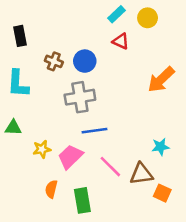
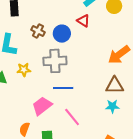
red triangle: (121, 41) -> (83, 21), moved
yellow star: (42, 149) -> (24, 70), moved
brown triangle: (141, 174) -> (115, 85), moved

